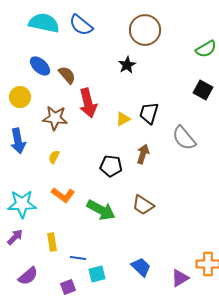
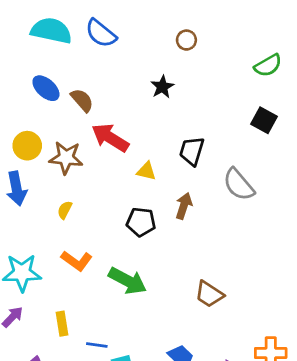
brown circle: (145, 30) -> (186, 40), size x0.5
yellow circle: (20, 97) -> (27, 146), moved
red arrow: (88, 103) -> (110, 138), turned 136
yellow triangle: (123, 119) -> (146, 171), moved, turned 42
brown trapezoid: (143, 205) -> (209, 294), moved

